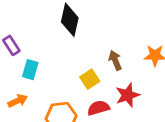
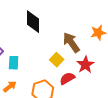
brown arrow: (115, 60) -> (71, 42), size x1.5

